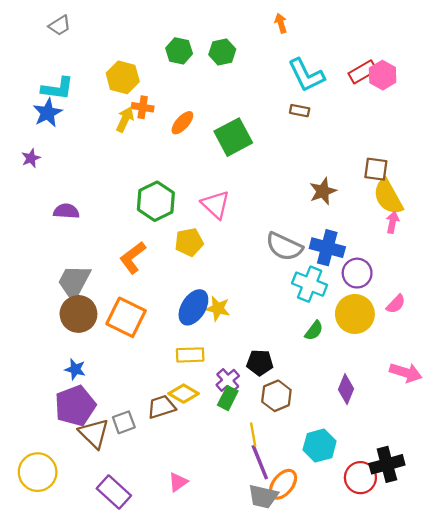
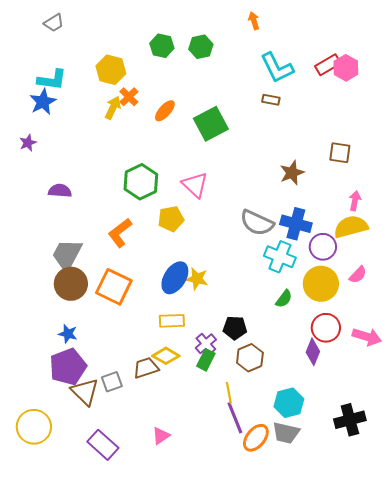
orange cross: (143, 107) -> (129, 97), turned 36
yellow semicircle: (388, 197) -> (351, 227), moved, turned 104
red circle: (360, 478) -> (326, 328), moved
gray trapezoid: (263, 496) -> (286, 433), moved

